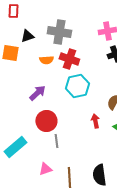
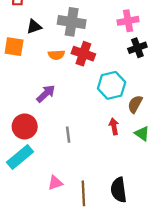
cyan hexagon: (77, 86) -> (112, 85), moved
red circle: (46, 121) -> (25, 126), moved
gray line: (56, 141) -> (68, 135), moved

